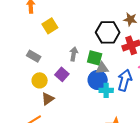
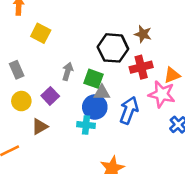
yellow square: (50, 26) -> (41, 33), turned -35
gray rectangle: (34, 56) -> (17, 70), turned 32
cyan cross: (106, 90) -> (86, 125), moved
brown triangle: (48, 99) -> (40, 127), moved

